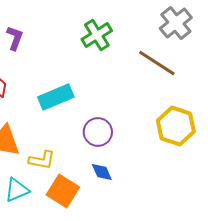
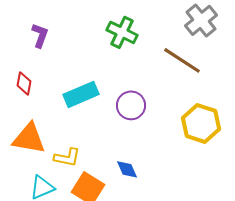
green cross: (97, 35) -> (122, 32), turned -32
purple circle: (98, 132) -> (131, 105), moved

